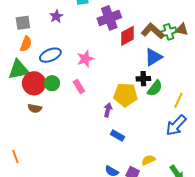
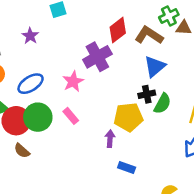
purple cross: (109, 18) -> (97, 57), moved
green cross: (169, 32) -> (169, 16), moved
red diamond: (127, 36) -> (118, 30), moved
green circle: (52, 83) -> (38, 117), size x1.5
brown semicircle: (35, 108) -> (22, 151), turned 40

